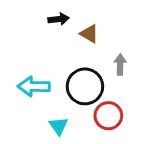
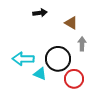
brown triangle: (89, 34) -> (71, 23), moved
cyan triangle: (59, 126) -> (40, 74), moved, turned -32

